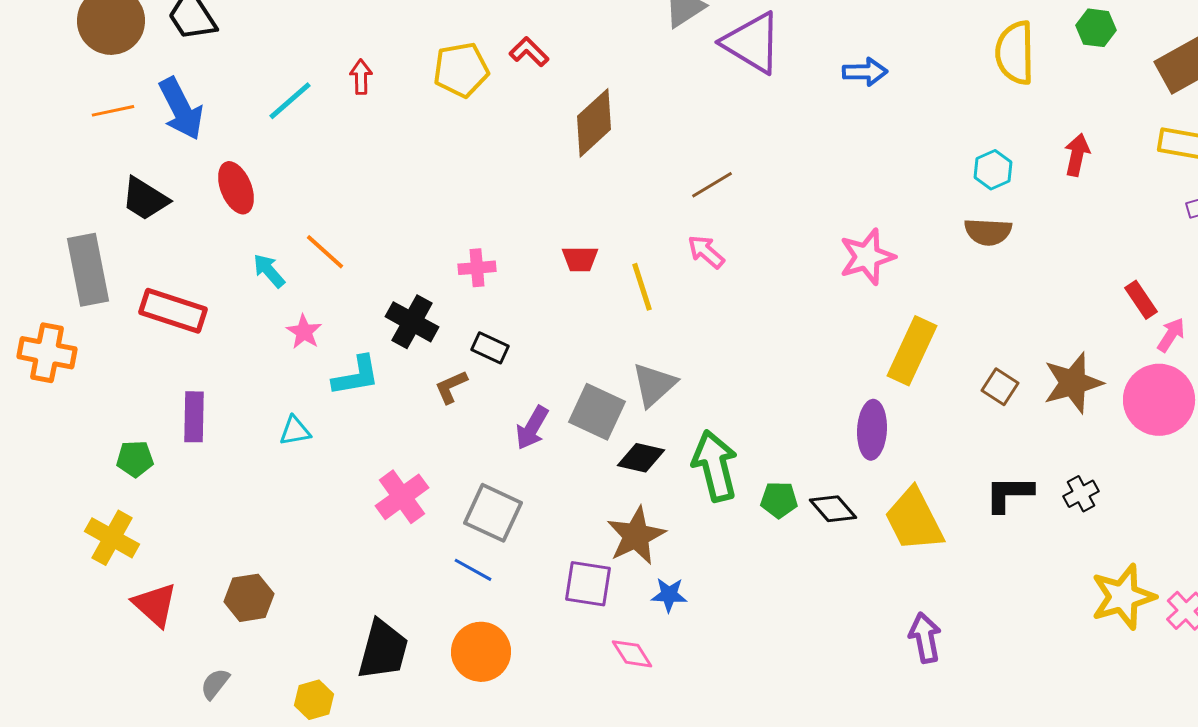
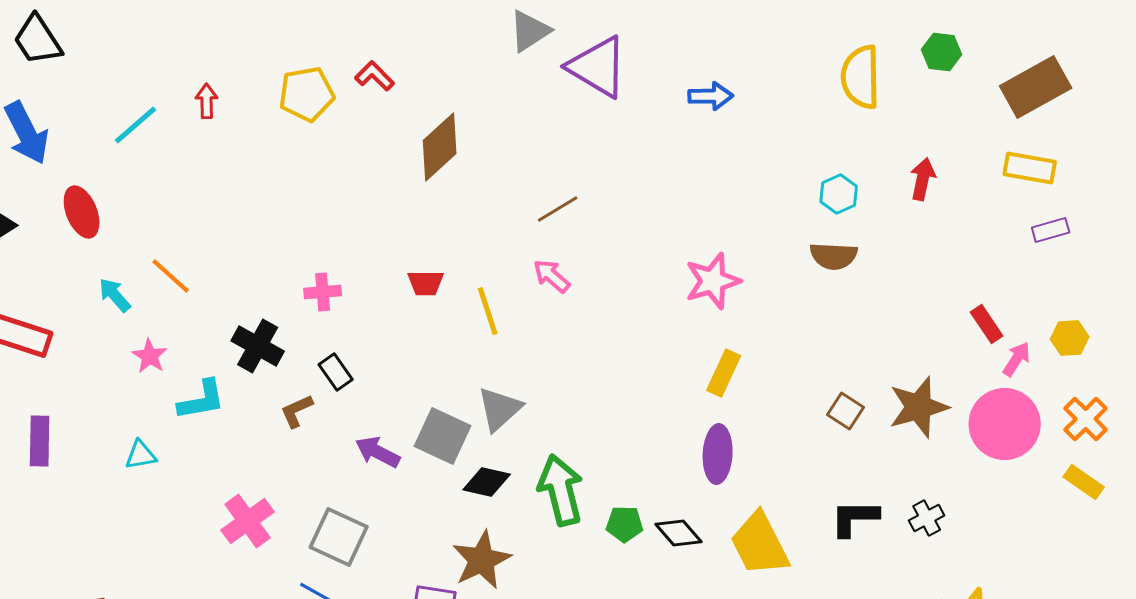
black rectangle: (490, 348) -> (336, 372), turned 30
yellow rectangle: (912, 351) -> (724, 373), moved, size x0.7
purple arrow: (532, 428) -> (378, 452), turned 87

